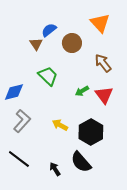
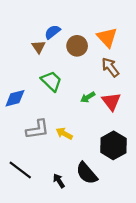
orange triangle: (100, 23) -> (107, 37), moved
gray L-shape: (22, 121) -> (37, 129), moved, turned 40
black hexagon: (91, 132) -> (113, 145), moved

